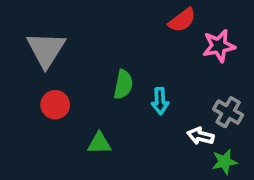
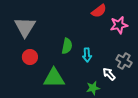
white arrow: (201, 136) -> (109, 74), turned 32
green triangle: (99, 143) -> (54, 78), size x1.6
green star: (224, 162) -> (93, 88), moved

